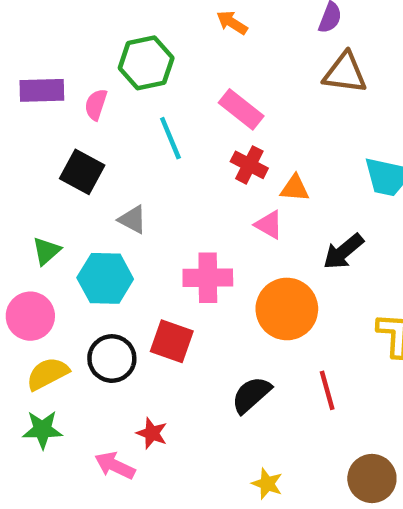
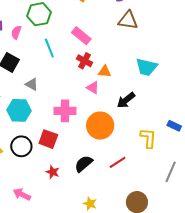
red line: (327, 390) -> (118, 162), turned 72
red star: (152, 433) -> (53, 172), moved

